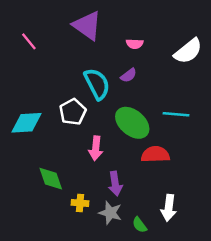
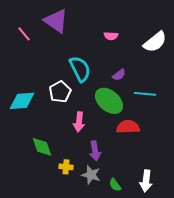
purple triangle: (87, 26) -> (56, 21), moved
purple semicircle: (129, 75) -> (119, 75), moved
white arrow: (169, 208) -> (146, 181), moved

